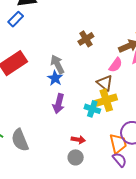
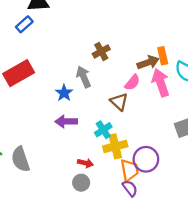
gray arrow: (57, 64) -> (84, 77), moved
yellow cross: (106, 100) -> (115, 146), moved
purple arrow: (59, 104) -> (66, 121), turned 72
cyan cross: (92, 109) -> (103, 130), turned 35

